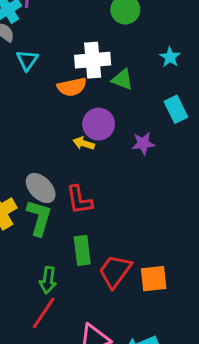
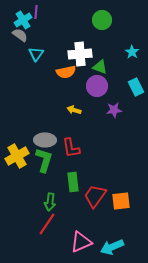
purple circle: (99, 124) -> (97, 86), moved
gray ellipse: (41, 188) -> (45, 140), turned -45

